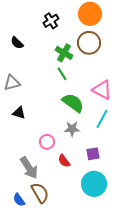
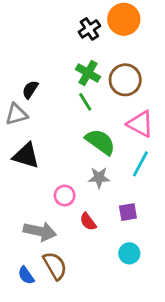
black cross: (51, 21) -> (89, 29), moved
black semicircle: (17, 43) -> (30, 89), moved, turned 80
brown circle: (89, 43) -> (125, 80), moved
black triangle: (19, 113) -> (26, 156), size x1.5
gray arrow: (29, 168) -> (40, 231), turned -45
cyan circle: (94, 184) -> (129, 253), size x0.6

